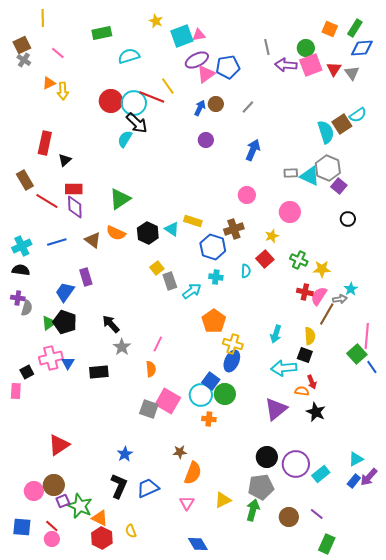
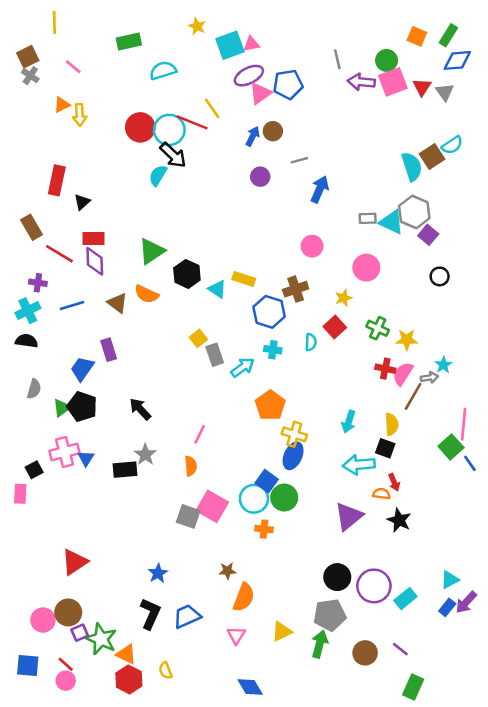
gray line: (248, 107) -> (299, 160), moved, turned 32
black hexagon: (148, 233) -> (187, 274), moved
purple cross: (18, 298) -> (38, 283), moved
gray star: (122, 347) -> (145, 455), moved

